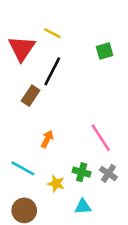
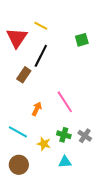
pink line: (101, 138) -> (65, 102), moved

